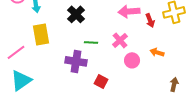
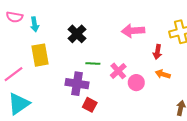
red arrow: (150, 20) -> (157, 52), moved, turned 32
pink cross: (120, 40) -> (118, 71), moved
red square: (101, 81) -> (90, 105), moved

